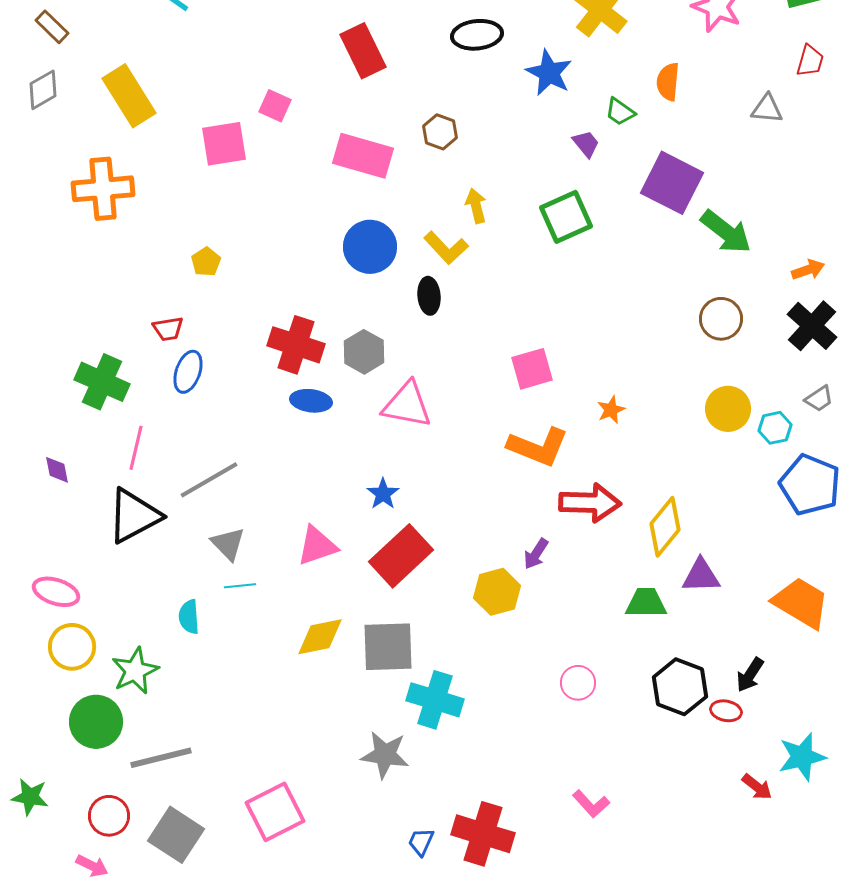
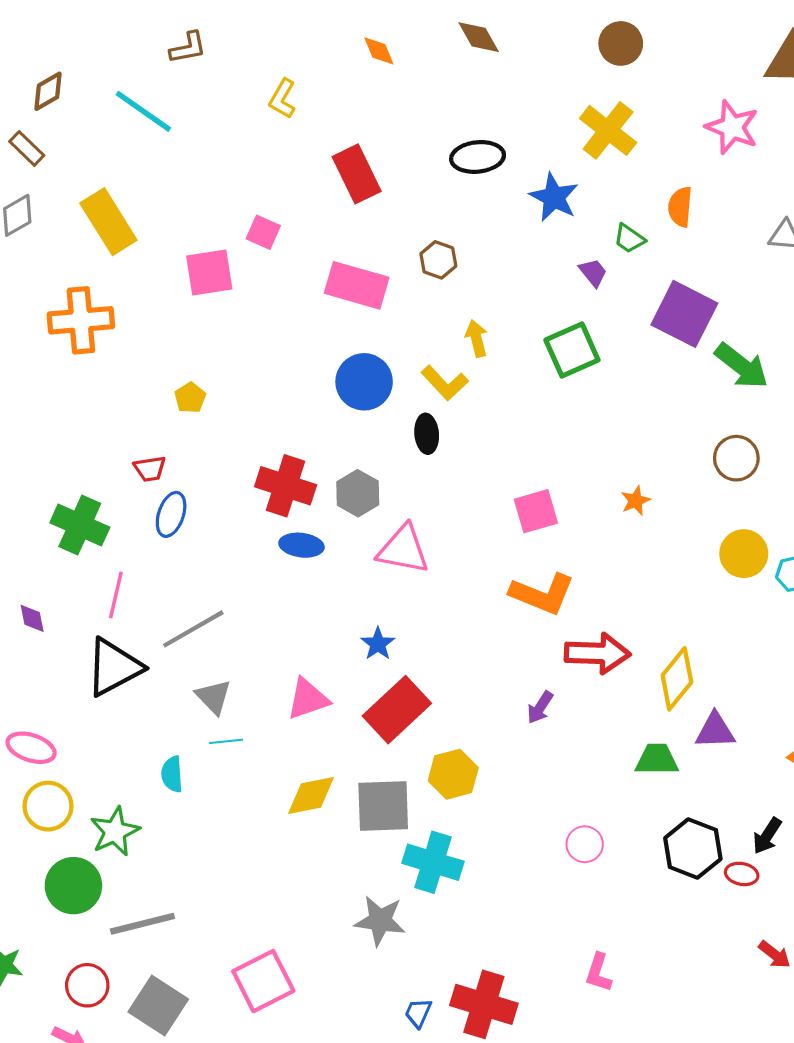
orange star: (611, 410) -> (636, 501), moved
yellow hexagon: (497, 592) -> (453, 774), moved
pink L-shape: (591, 804) -> (598, 973), turned 60

